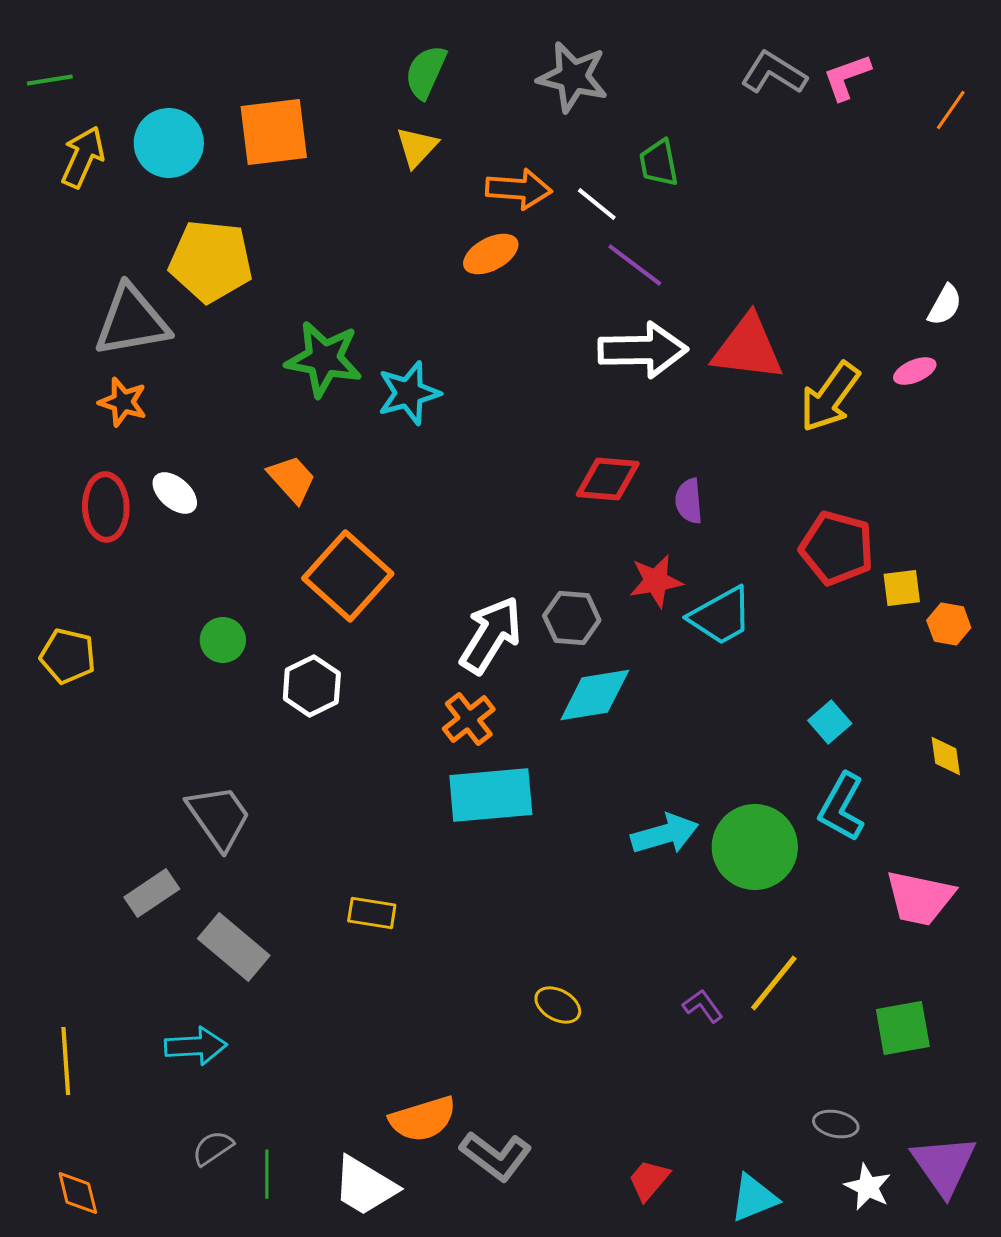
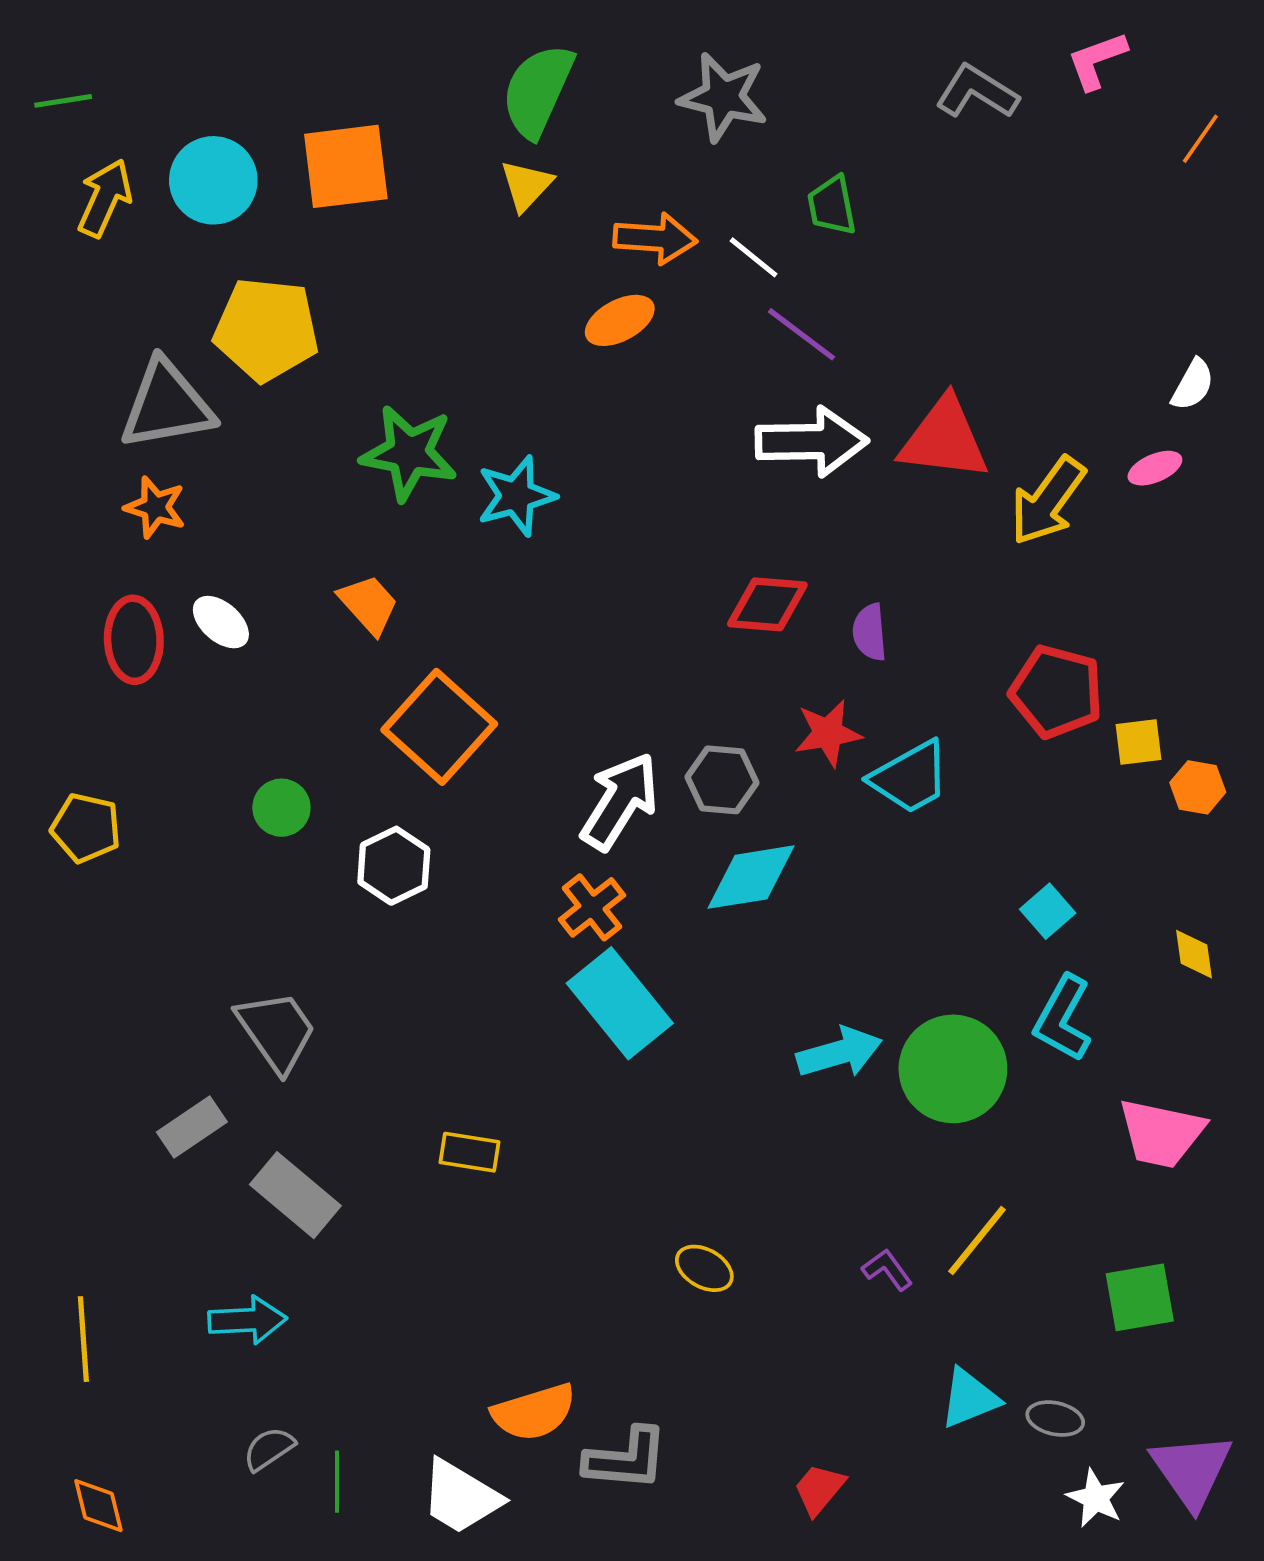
green semicircle: (426, 72) -> (538, 91), size x1.4
pink L-shape: (847, 77) -> (1097, 60), moved
cyan rectangle: (491, 795) -> (620, 1003), turned 56
gray L-shape: (496, 1156) -> (626, 1459), turned -32
cyan triangle: (754, 1198) -> (969, 1398), moved

